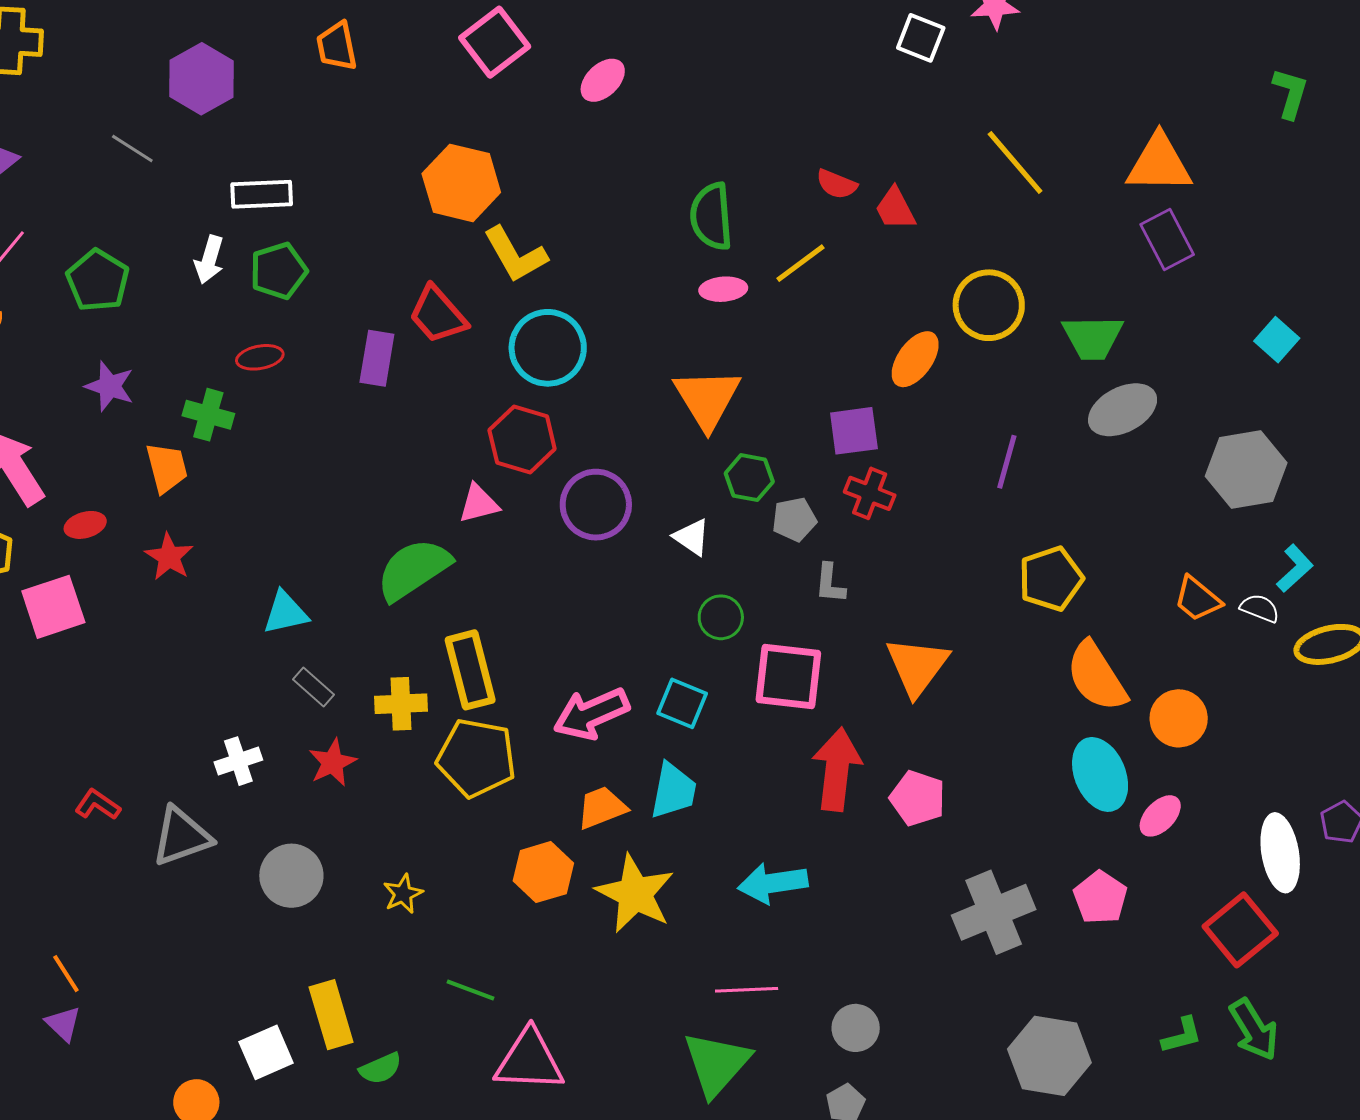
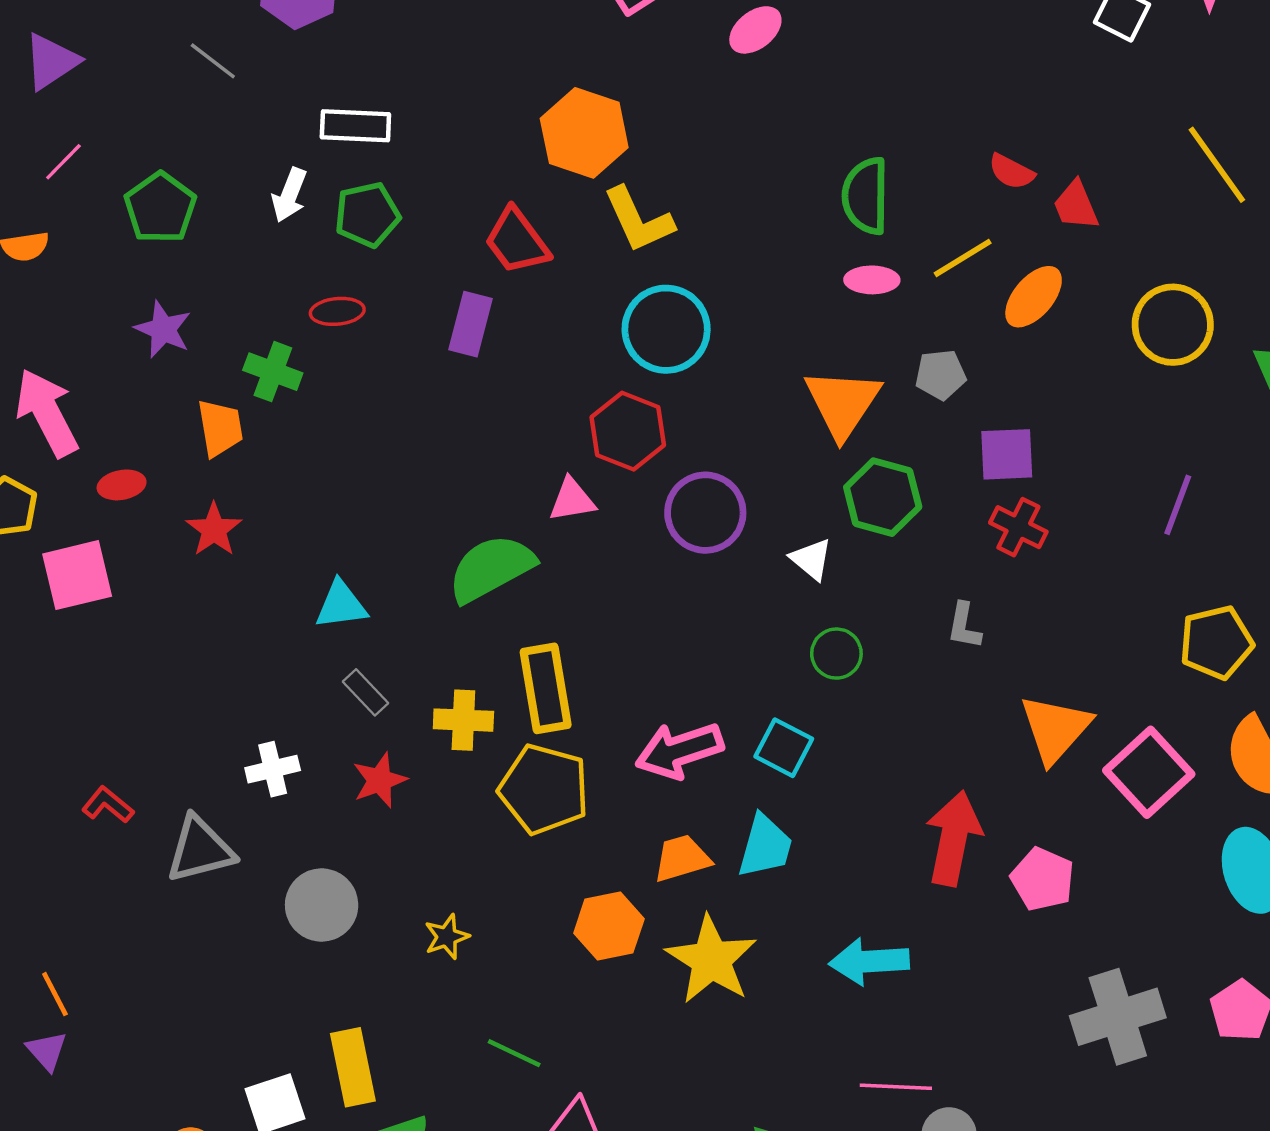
red trapezoid: (438, 315) -> (517, 241), moved
orange ellipse: (915, 359) -> (1034, 297), moved
green hexagon: (749, 478) -> (883, 497), size x1.4
gray pentagon: (794, 519) -> (941, 375), moved
pink square: (788, 677) -> (1149, 772), moved, turned 36
pink line: (747, 990) -> (896, 1087), moved

